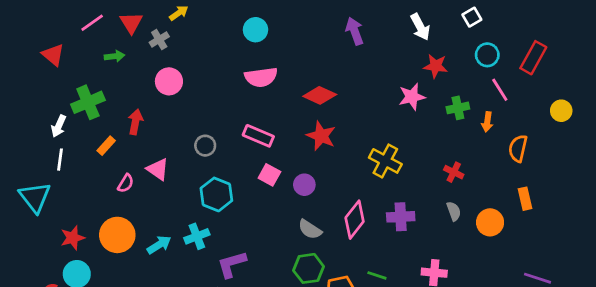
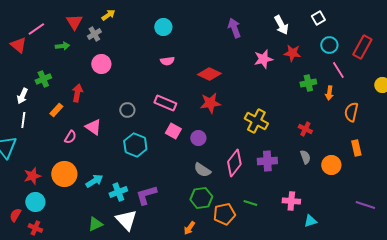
pink line: (92, 23) -> (36, 29), moved
pink semicircle: (261, 77) -> (167, 61), size x0.6
pink star: (412, 97) -> (263, 59), moved
green cross: (88, 102) -> (43, 79), size x0.7
red star: (321, 136) -> (210, 103), turned -30
cyan cross: (197, 236) -> (118, 192), moved

